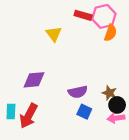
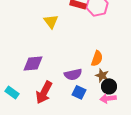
orange semicircle: (111, 33) -> (97, 58), moved
cyan rectangle: (11, 112) -> (12, 92), turned -56
red arrow: (28, 116) -> (44, 92), moved

